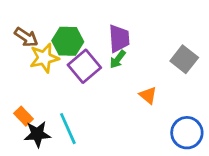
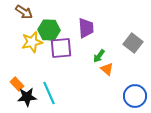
brown arrow: (26, 37) -> (24, 12), moved
green arrow: (118, 59) -> (99, 56), moved
purple square: (84, 66) -> (61, 48), turned 35

